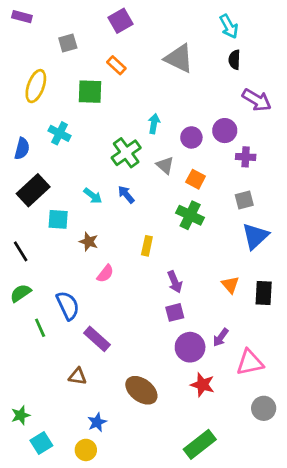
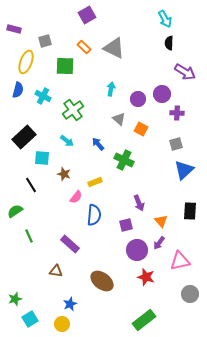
purple rectangle: (22, 17) -> (14, 29), moved
gray square: (68, 43) -> (45, 41), moved
gray triangle: (179, 58) -> (114, 48), moved
blue semicircle: (22, 149) -> (18, 90), moved
green cross: (126, 153) -> (73, 110), moved
blue arrow: (126, 194) -> (98, 144), moved
green cross: (190, 215) -> (124, 160), moved
yellow rectangle: (147, 246) -> (95, 182), moved, turned 56
black line: (21, 251) -> (31, 185), moved
purple arrow: (175, 282) -> (139, 203), moved
orange triangle: (230, 285) -> (161, 221), moved
blue semicircle: (68, 306) -> (94, 215), moved, turned 30

